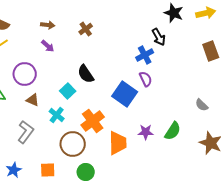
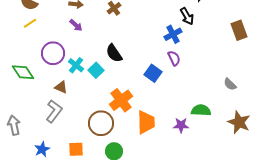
blue square: (125, 94) -> (153, 73), size x0.7
brown triangle: (33, 100) -> (61, 87), moved
cyan cross: (57, 115) -> (76, 65), moved
green semicircle: (173, 131) -> (201, 110), turned -120
purple star: (146, 132) -> (181, 125), moved

